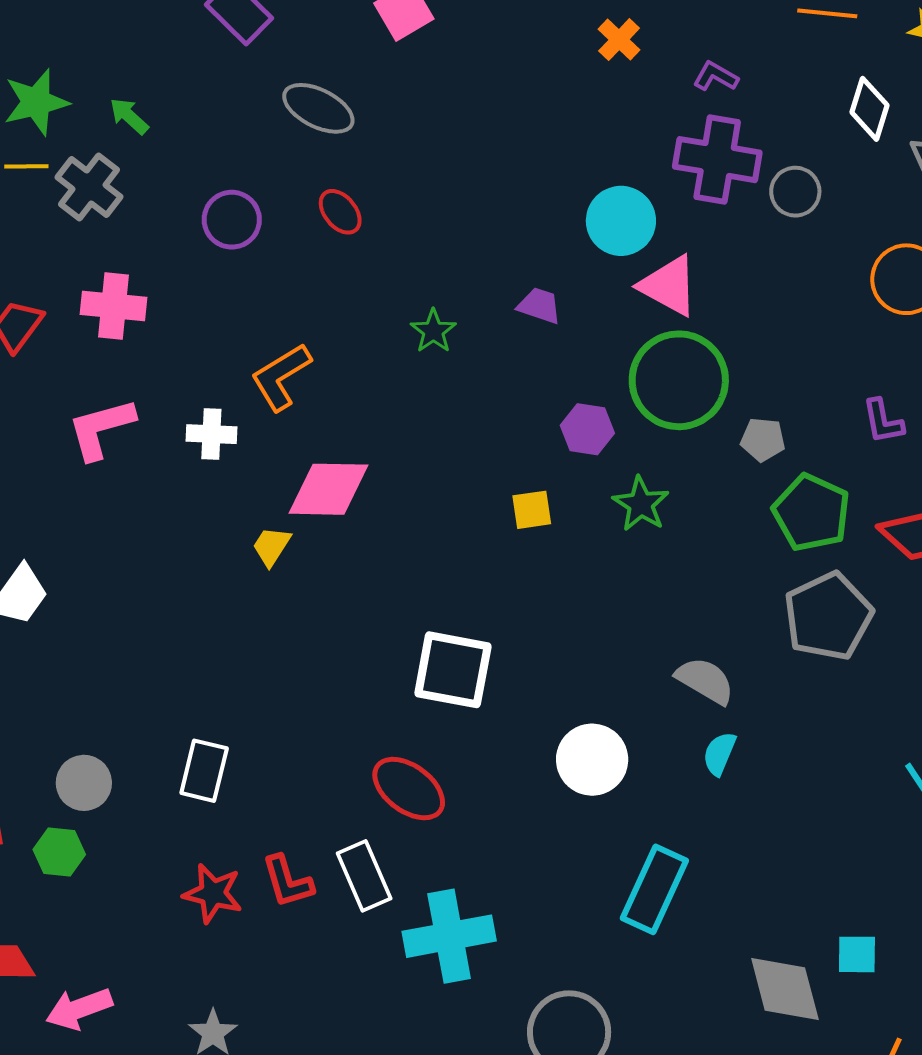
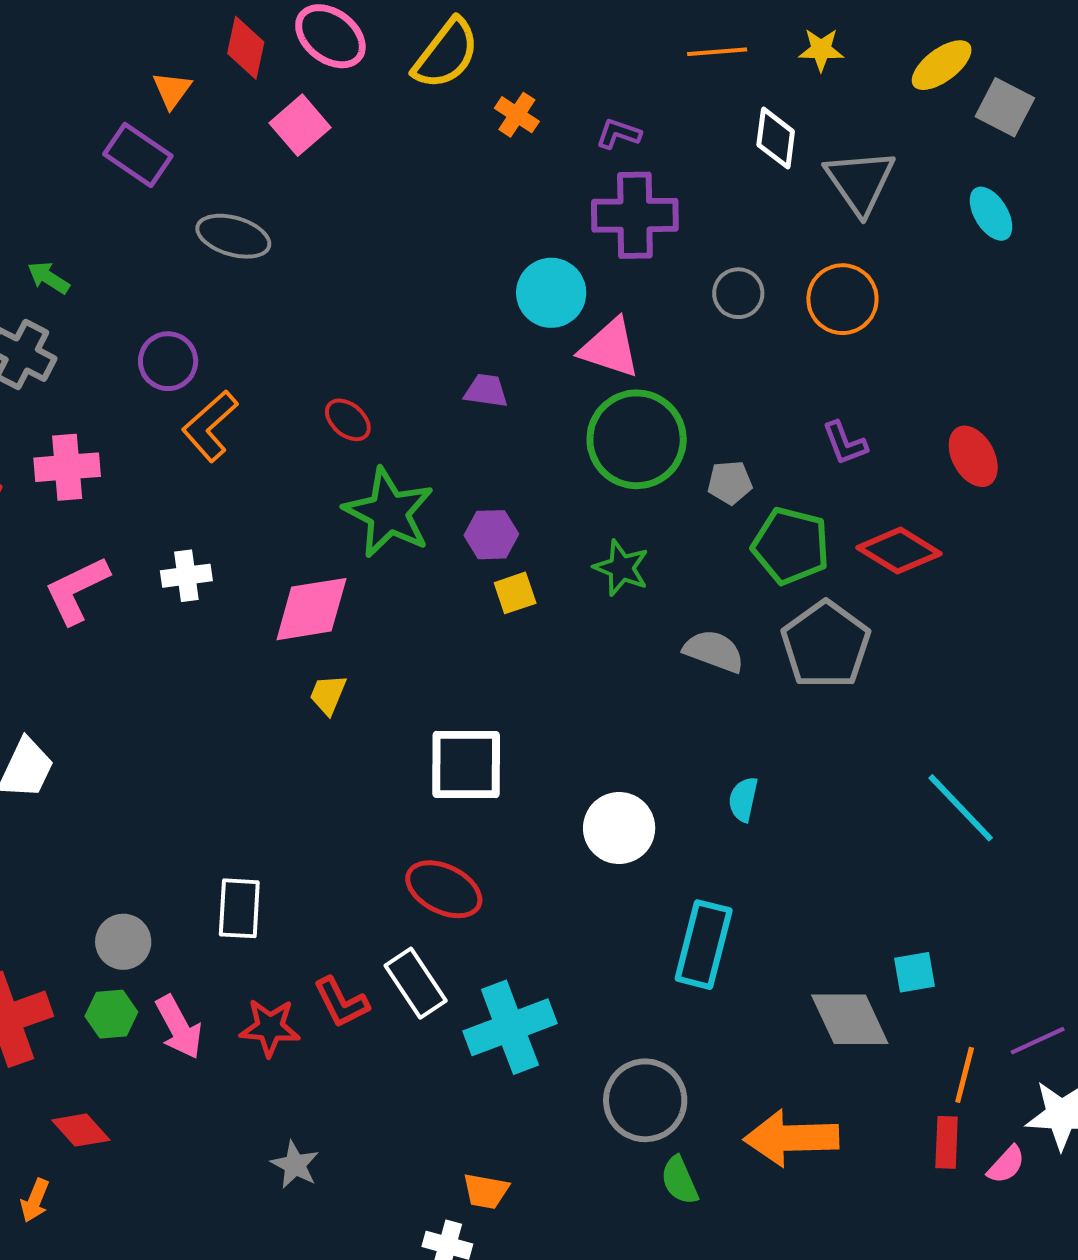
gray circle: (795, 192) -> (738, 293), moved
red ellipse: (340, 212) -> (348, 420), moved
green star: (433, 331) -> (389, 513), moved, size x2.0
orange L-shape: (281, 377) -> (210, 426), moved
purple hexagon: (587, 429) -> (491, 535), moved
yellow trapezoid: (271, 546) -> (328, 695), moved
gray semicircle: (705, 681) -> (714, 651), moved
pink arrow: (79, 1009) -> (179, 1027), moved, turned -88

